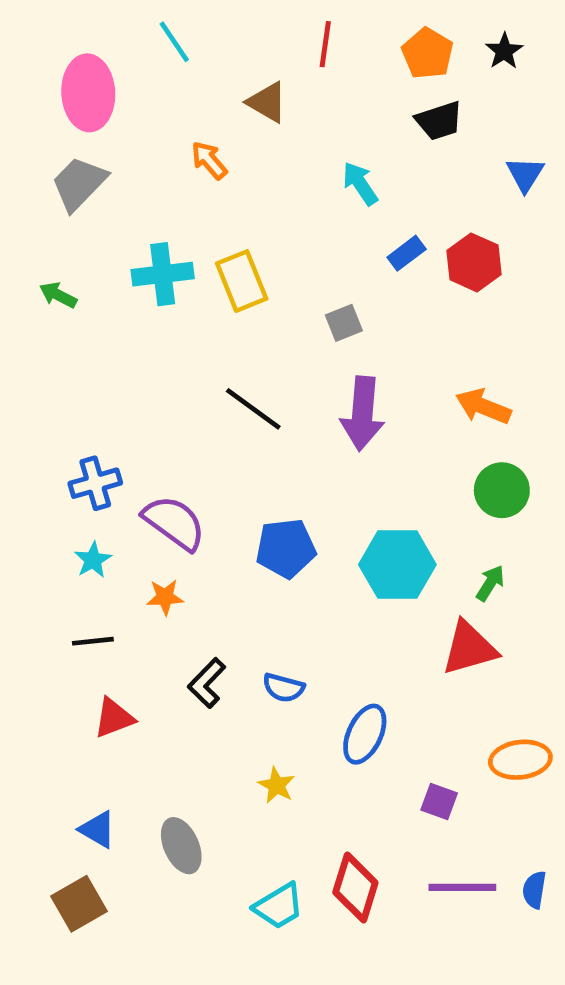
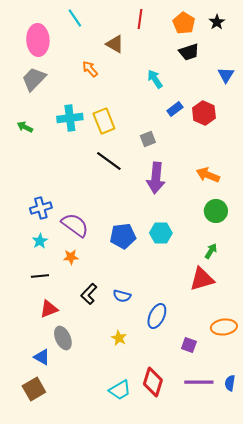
black line: (253, 409) -> (109, 161), moved
cyan hexagon: (397, 565) -> (161, 233), moved, size x0.7
gray ellipse: (181, 846) -> (63, 338), moved

